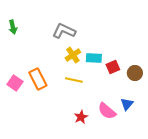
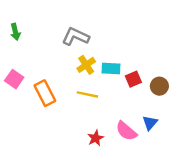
pink square: (15, 83) -> (14, 79), moved

